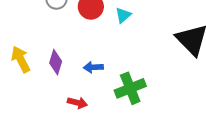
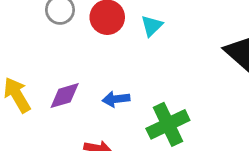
purple diamond: (56, 62) -> (65, 96), turned 60

